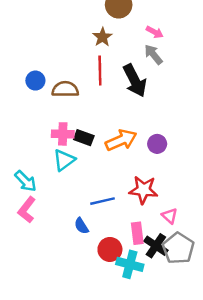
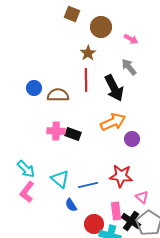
pink arrow: (155, 32) -> (131, 39), moved
orange arrow: (121, 140) -> (113, 122), moved
cyan triangle: (64, 160) -> (60, 179), moved, turned -42

